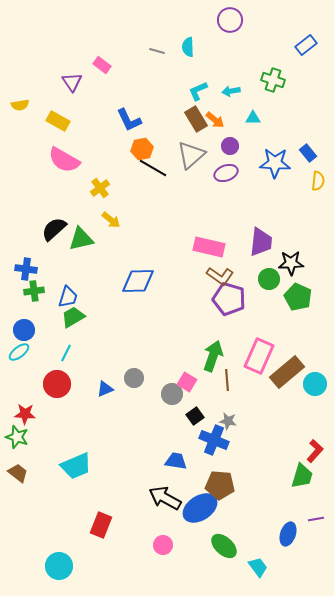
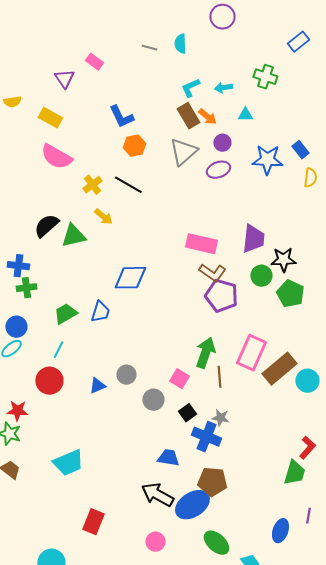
black line: (153, 168) -> (128, 185), moved
blue trapezoid: (68, 297) -> (100, 312), moved
gray circle: (172, 394) -> (153, 400), moved
purple line: (316, 519) -> (308, 516), turned -70

